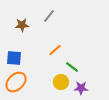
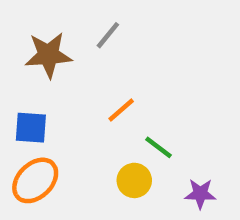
brown star: (22, 25) -> (48, 55), size x1.5
purple star: (81, 88) -> (200, 194), moved

